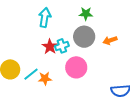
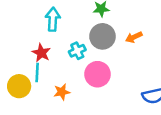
red star: (50, 47) -> (41, 53), moved
cyan line: (31, 74) -> (37, 72), moved, turned -42

